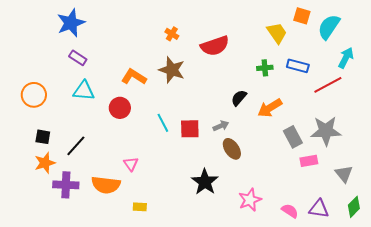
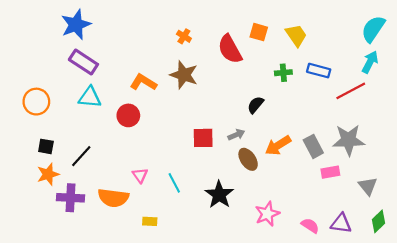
orange square: (302, 16) -> (259, 32), moved
cyan semicircle: (329, 27) -> (373, 29), moved
red semicircle: (215, 46) -> (230, 49), turned 80
purple rectangle: (78, 58) -> (83, 62), size x1.5
orange arrow: (270, 108) -> (278, 145), moved
cyan line: (163, 123) -> (174, 183), moved

